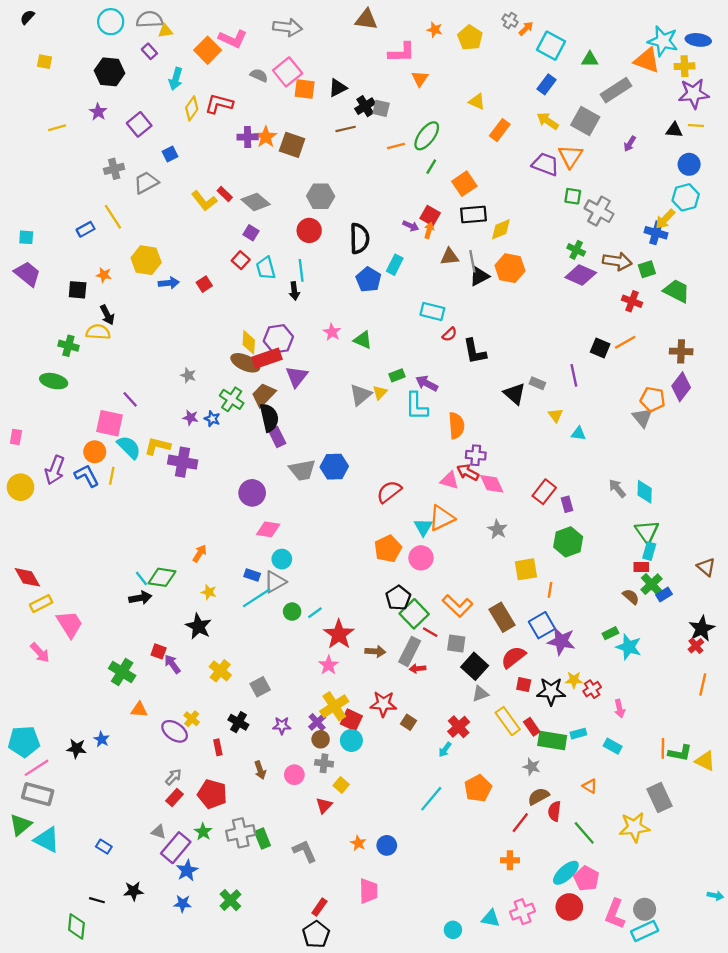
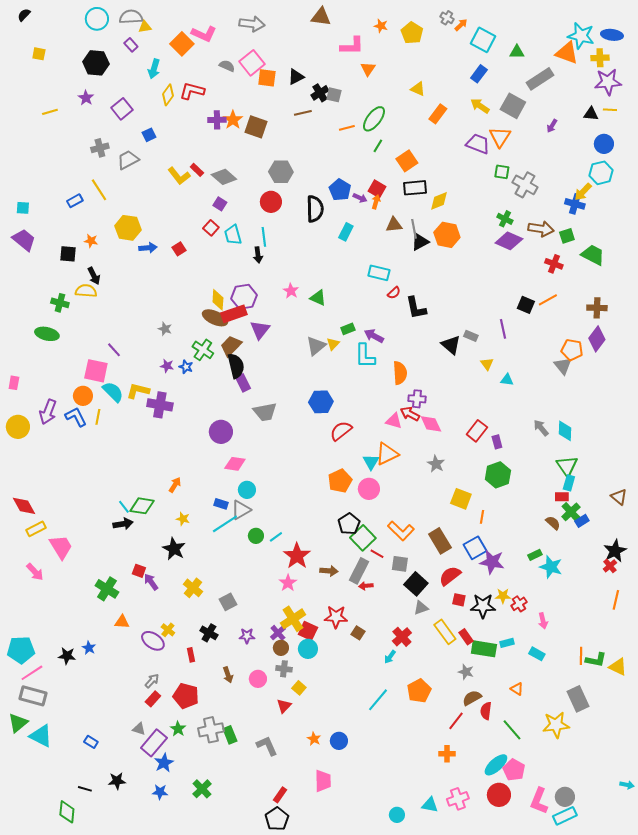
blue pentagon: (369, 280) -> (340, 190), moved
blue hexagon: (334, 467) -> (321, 402), moved
yellow square: (526, 569) -> (461, 499), turned 30

